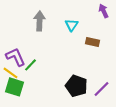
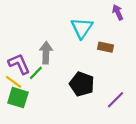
gray arrow: (39, 21) -> (46, 53), moved
cyan triangle: (71, 25) -> (82, 28), size x1.5
black pentagon: (76, 86) -> (82, 84), moved

